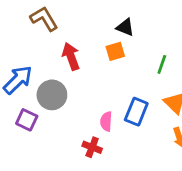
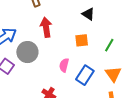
orange square: (115, 51) -> (82, 40), moved
pink semicircle: (106, 121) -> (64, 65), moved

